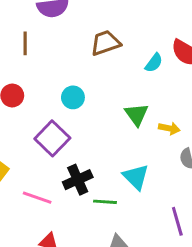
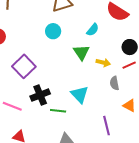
cyan semicircle: (154, 63) -> (93, 30), moved
cyan circle: (73, 97) -> (53, 31), moved

